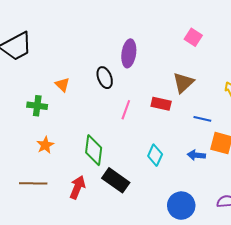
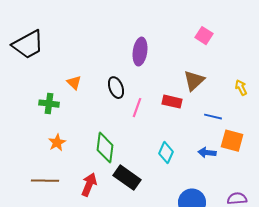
black ellipse: (105, 78) -> (116, 88), moved

